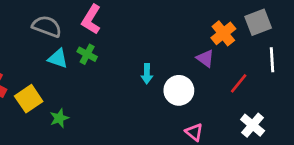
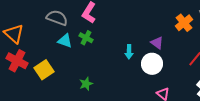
purple triangle: (205, 58) -> (157, 43), moved
green star: (59, 118) -> (86, 84), moved

